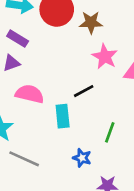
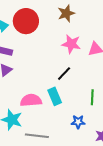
brown star: (91, 22) -> (66, 13), moved
pink semicircle: (30, 94) -> (31, 100), moved

